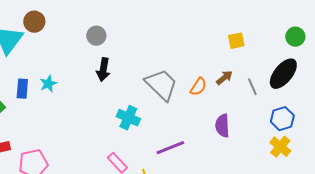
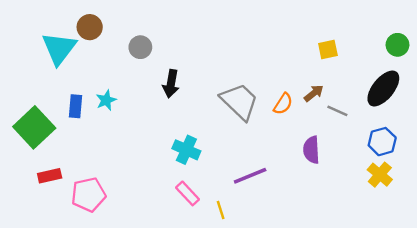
gray circle: (96, 36) -> (140, 47), moved
gray line: (252, 87) -> (337, 111), moved, turned -42
cyan cross: (128, 118) -> (186, 150), moved

